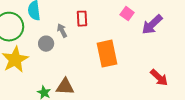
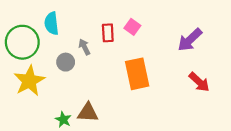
pink square: (127, 14) -> (132, 27), moved
red arrow: (159, 78) -> (199, 82), moved

